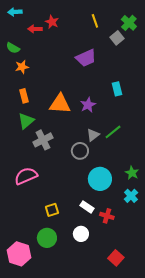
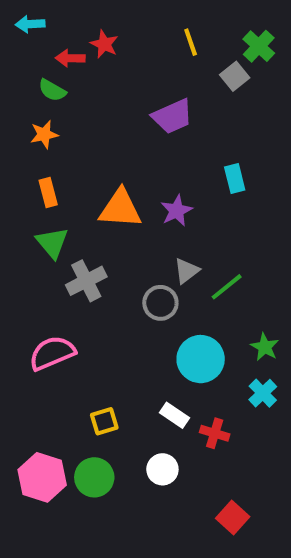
green semicircle: (13, 48) -> (52, 90), moved
green triangle: (26, 121) -> (52, 243), turned -30
green line: (113, 132) -> (227, 287), moved
pink hexagon: (19, 254) -> (42, 477), moved

